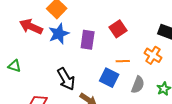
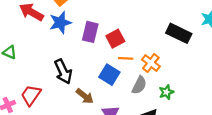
red square: (118, 29) -> (115, 39), moved
orange cross: (153, 55) -> (151, 63), moved

